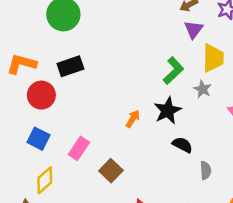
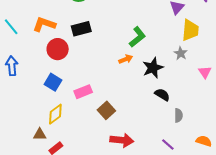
green L-shape: (173, 71) -> (137, 37), moved
orange arrow: (133, 119) -> (126, 59), moved, turned 32
pink rectangle: (79, 148) -> (83, 92), turned 30

